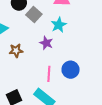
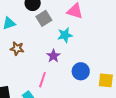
purple star: (46, 43) -> (53, 56), moved
blue circle: (71, 70) -> (81, 71), moved

